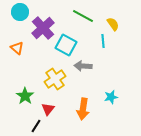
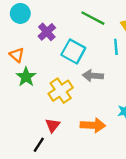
purple cross: (43, 28) -> (47, 32), size x0.7
green star: (25, 96) -> (26, 77), moved
orange arrow: (83, 109) -> (93, 125), turned -95

